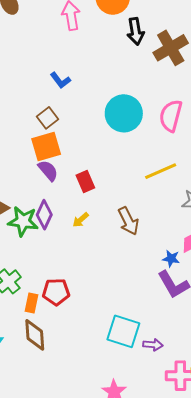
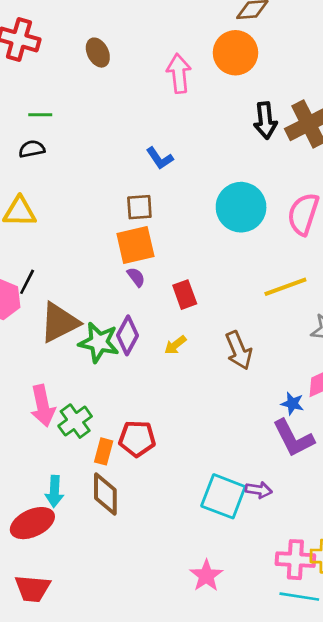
black arrow: (136, 31) -> (265, 120), moved
brown square: (47, 118) -> (139, 207), turned 30
purple semicircle: (48, 171) -> (136, 277), size x0.7
purple arrow: (153, 345) -> (259, 490), moved

